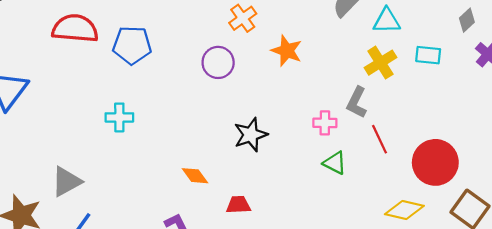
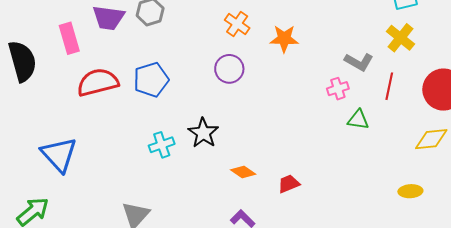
yellow cross: (381, 63) -> (401, 38), moved
gray L-shape: (357, 102) -> (359, 62), turned -68
black star: (251, 135) -> (203, 133), moved
red line: (380, 139) -> (389, 86), turned 56

